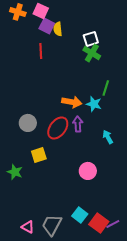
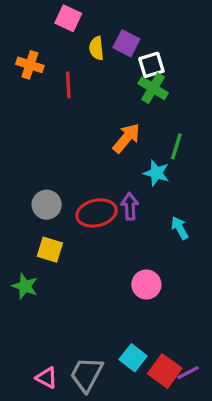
orange cross: (18, 12) -> (30, 65), moved
purple square: (47, 26) -> (126, 43), moved
orange arrow: (72, 102) -> (126, 138), moved, turned -60
red ellipse: (58, 128) -> (97, 213), turned 40
yellow square: (39, 155) -> (50, 250), moved, turned 35

